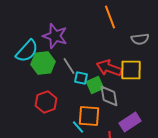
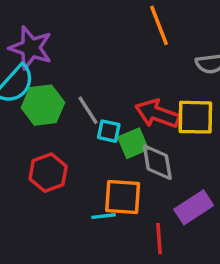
purple star: (55, 36) -> (31, 48), moved
cyan line: (78, 127) -> (104, 216), turned -56

